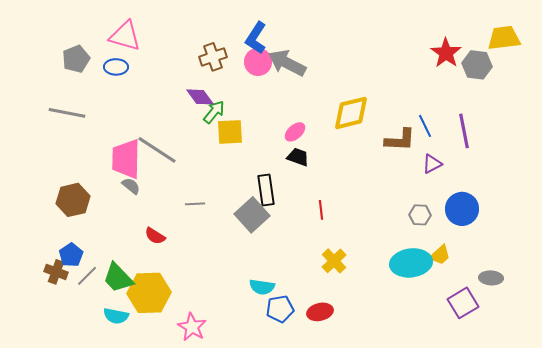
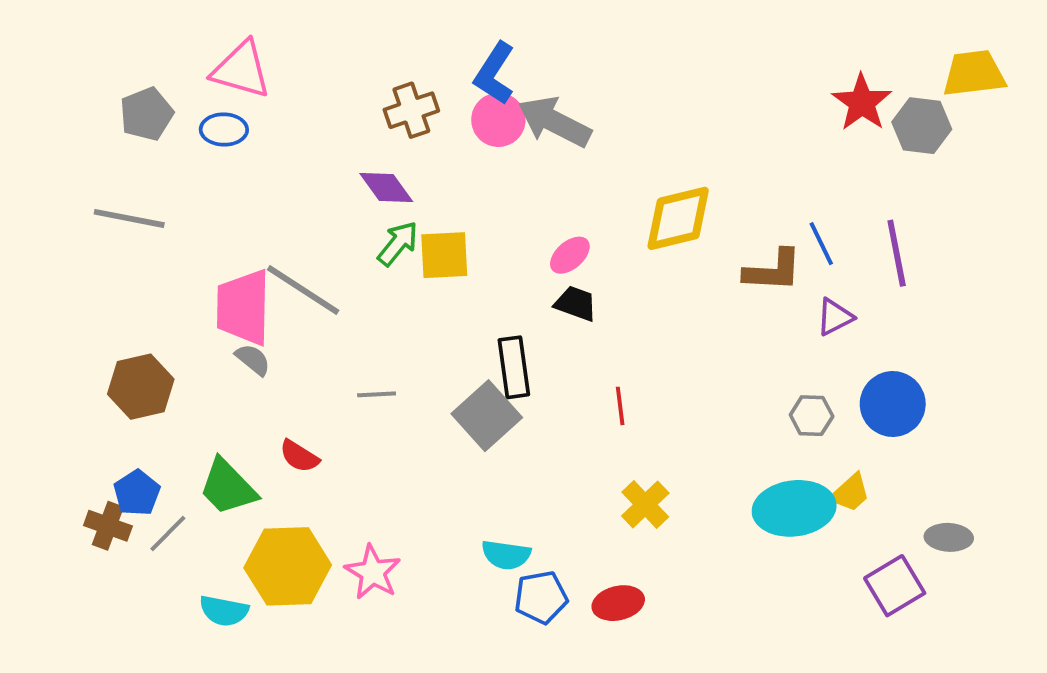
green arrow: (214, 112) -> (398, 244), moved
green trapezoid: (118, 278) -> (228, 487), moved
pink star: (192, 327) -> (373, 572), moved

